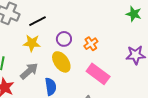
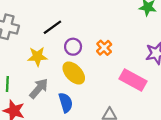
black line: (37, 21) -> (52, 27), moved
pink rectangle: (98, 74) -> (133, 80), moved

